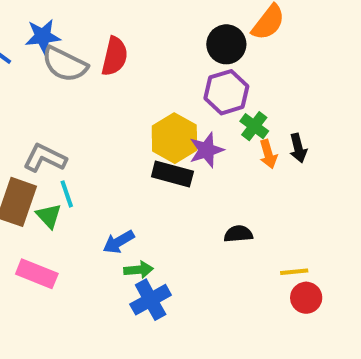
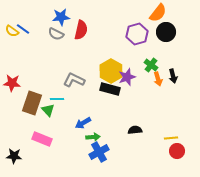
blue star: (43, 36) -> (61, 17), moved
black circle: (226, 44) -> (166, 32), moved
gray semicircle: (65, 64) -> (56, 34), size x0.7
purple hexagon: (226, 92) -> (137, 34), moved
gray L-shape: (45, 158) -> (74, 80), moved
cyan line: (67, 194) -> (57, 99), turned -72
black semicircle: (238, 234) -> (135, 130), moved

